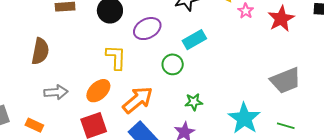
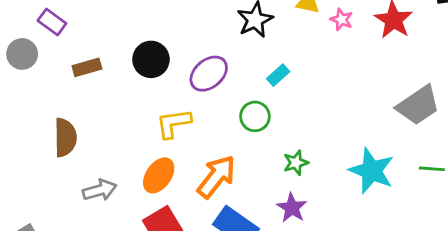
cyan rectangle: (194, 40) -> (278, 75), size x0.7
yellow L-shape: (116, 57) -> (173, 123), turned -88

